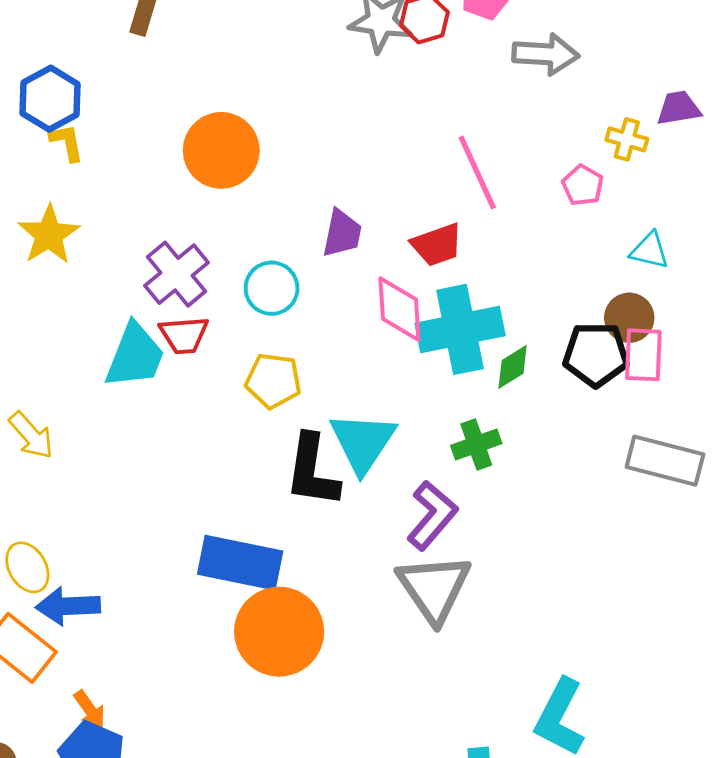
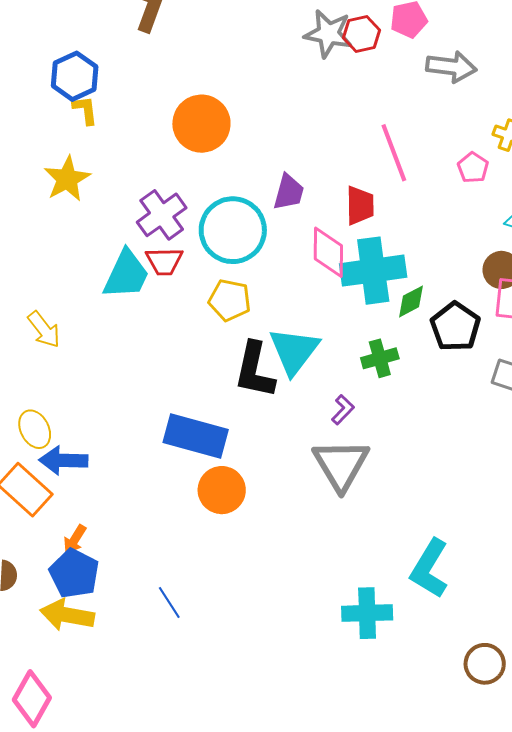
red trapezoid: (437, 245) -> (360, 205), turned -75
cyan circle: (272, 288) -> (233, 230), size x1.6
black pentagon: (596, 354) -> (455, 327), moved, turned 30
purple L-shape: (432, 515) -> (343, 410), size x0.6
orange circle: (279, 632) -> (222, 490), size x0.7
orange arrow: (90, 709) -> (75, 539), turned 64

